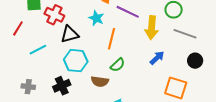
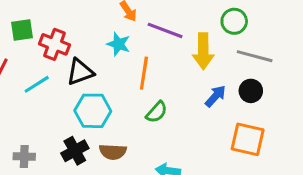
cyan line: (38, 50) -> (37, 84), moved
black circle: (195, 61) -> (251, 91), moved
brown semicircle: (100, 81) -> (113, 152), moved

